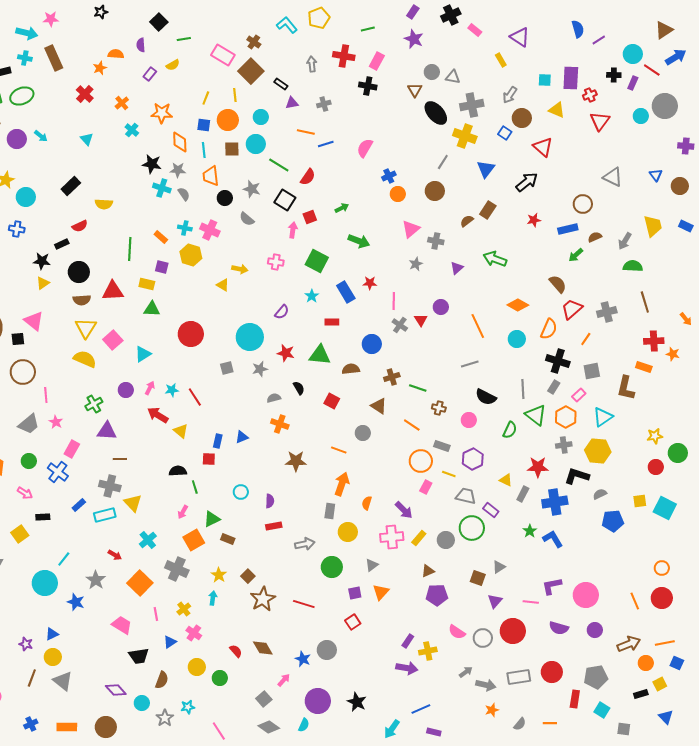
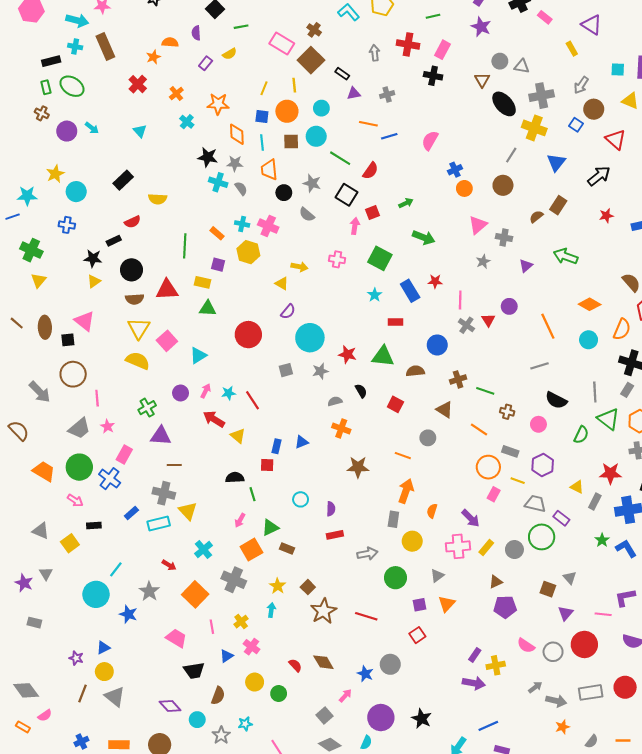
green ellipse: (22, 96) -> (72, 86), turned 55
purple semicircle: (282, 312) -> (288, 312), moved
green circle: (29, 461) -> (79, 467), size x1.6
gray triangle: (499, 567) -> (570, 578), turned -40

